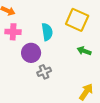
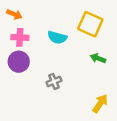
cyan semicircle: (47, 32) -> (57, 37), turned 114
purple circle: (31, 53) -> (19, 62), moved

